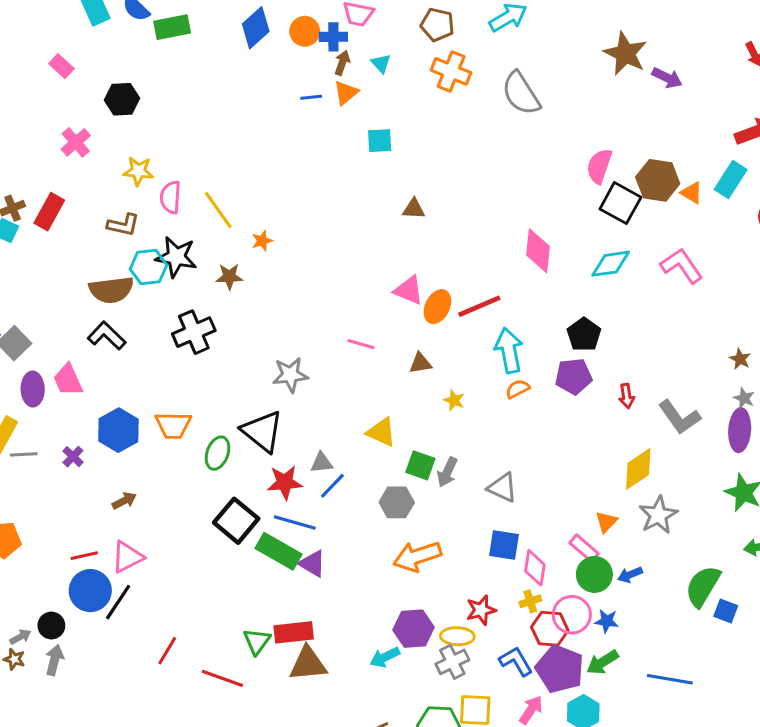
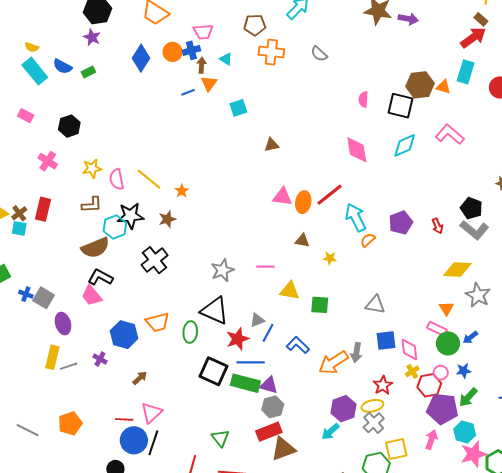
green rectangle: (172, 27) -> (88, 72), size x0.6
gray semicircle: (521, 93) -> (319, 54), size x0.6
pink semicircle: (599, 166) -> (363, 99), moved, size x0.7
black pentagon: (584, 334) -> (471, 208), moved
pink line: (361, 344) -> (265, 267), moved
brown triangle: (420, 363) -> (302, 241), turned 35
pink trapezoid: (68, 380) -> (92, 296), moved
yellow diamond: (638, 469) -> (457, 270), turned 52
gray arrow: (447, 472) -> (356, 353), moved
gray hexagon: (397, 502) -> (273, 407), moved
red line: (84, 556) -> (124, 419), turned 30
pink circle: (572, 615) -> (441, 373), size x0.6
green triangle: (257, 641) -> (220, 438), moved
blue L-shape: (516, 661) -> (298, 345), moved

